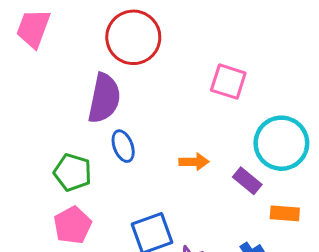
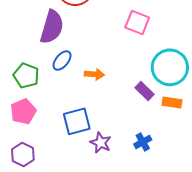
blue ellipse: (123, 146) -> (62, 60), turned 55
orange arrow: (194, 162) -> (94, 74), moved
orange rectangle: (285, 213) -> (172, 103), moved

